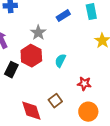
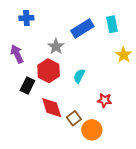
blue rectangle: (63, 16) -> (82, 29), size x1.5
red diamond: (31, 111) -> (52, 108), moved
orange circle: (88, 112) -> (92, 130), moved

